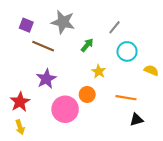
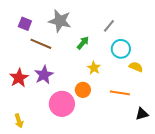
yellow semicircle: (151, 70) -> (136, 67), moved
red star: (20, 102) -> (19, 78), moved
black triangle: (136, 120) -> (142, 114), moved

